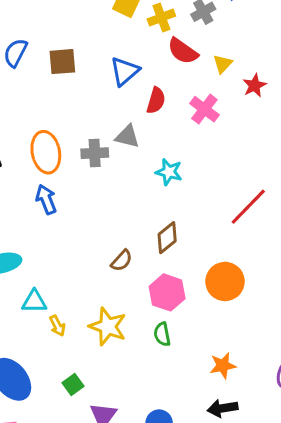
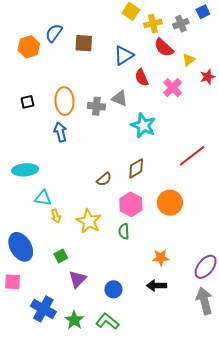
red semicircle: (156, 100) -> (142, 77), turned 132
cyan star: (169, 172) -> (143, 125), size x1.4

